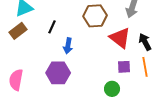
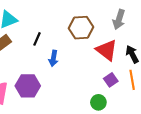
purple square: (124, 67) -> (111, 80), turned -32
purple hexagon: (58, 73) -> (28, 86), moved

